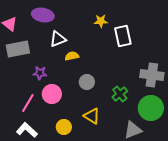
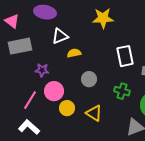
yellow star: (101, 21) -> (103, 18), size x1.5
white rectangle: (123, 36) -> (125, 56), moved
green cross: (120, 94) -> (122, 91), turned -35
yellow circle: (64, 127) -> (67, 108), moved

